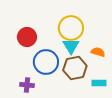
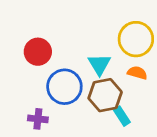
yellow circle: (71, 28) -> (136, 39), moved
cyan rectangle: (99, 83) -> (122, 116), moved, turned 56

